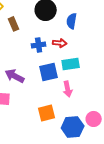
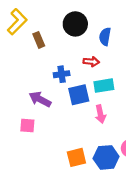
blue cross: (39, 45) -> (62, 74), moved
orange square: (47, 113) -> (76, 157), moved

